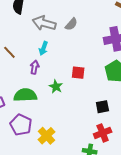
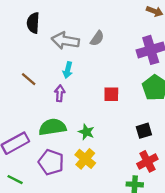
green star: (56, 87) -> (86, 132), moved
yellow cross: (47, 136) -> (85, 159), moved

